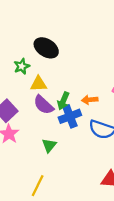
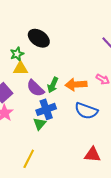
yellow triangle: (38, 84) -> (20, 68), moved
orange arrow: (90, 100) -> (76, 85), size x1.5
blue cross: (70, 116) -> (46, 109), moved

